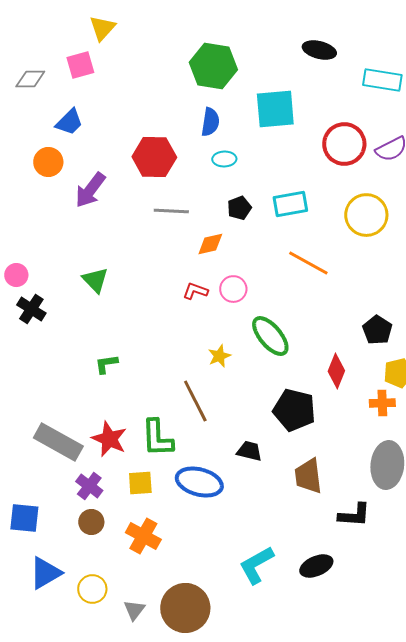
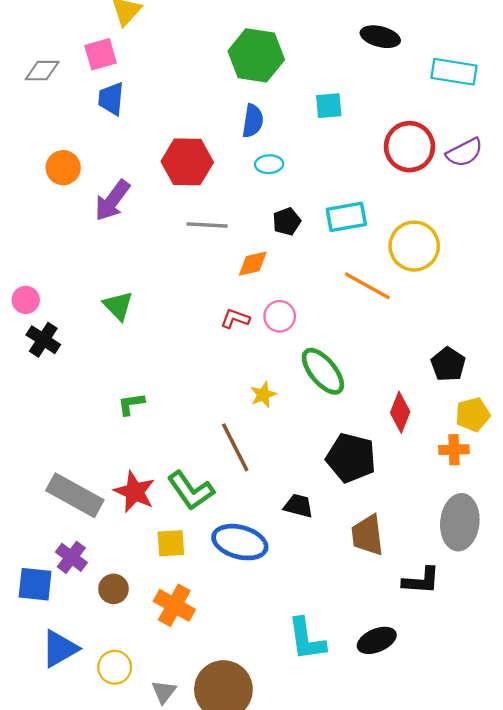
cyan square: (275, 109) -> (329, 106), size x0.6
blue trapezoid: (69, 122) -> (111, 99), moved, turned 140
yellow circle: (366, 215) -> (414, 246), moved
green L-shape: (157, 438) -> (191, 491), turned -33
purple cross: (89, 486) -> (71, 557), moved
cyan L-shape: (256, 565) -> (307, 639), turned -69

